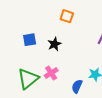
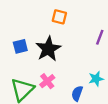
black star: (54, 44) -> (48, 49), size x1.6

